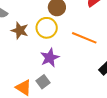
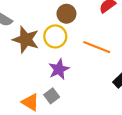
brown star: (20, 30) -> (26, 40), size x1.4

